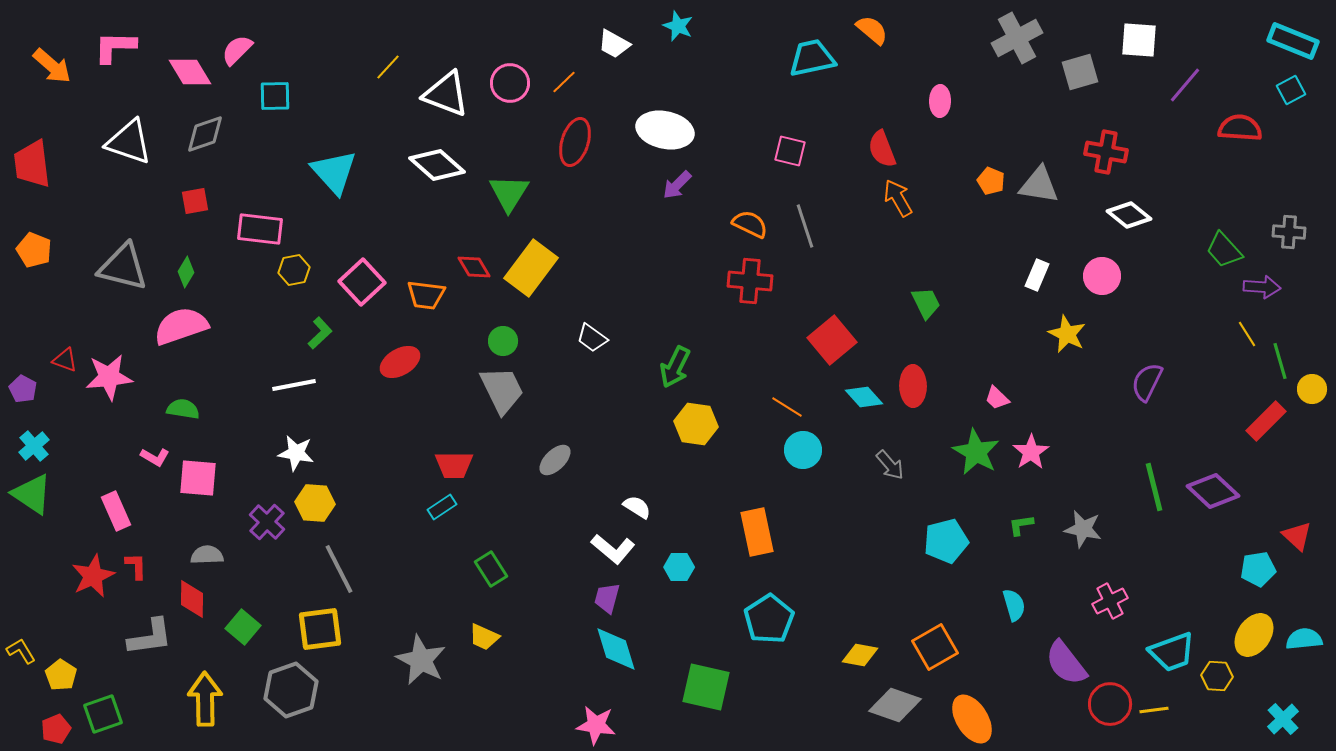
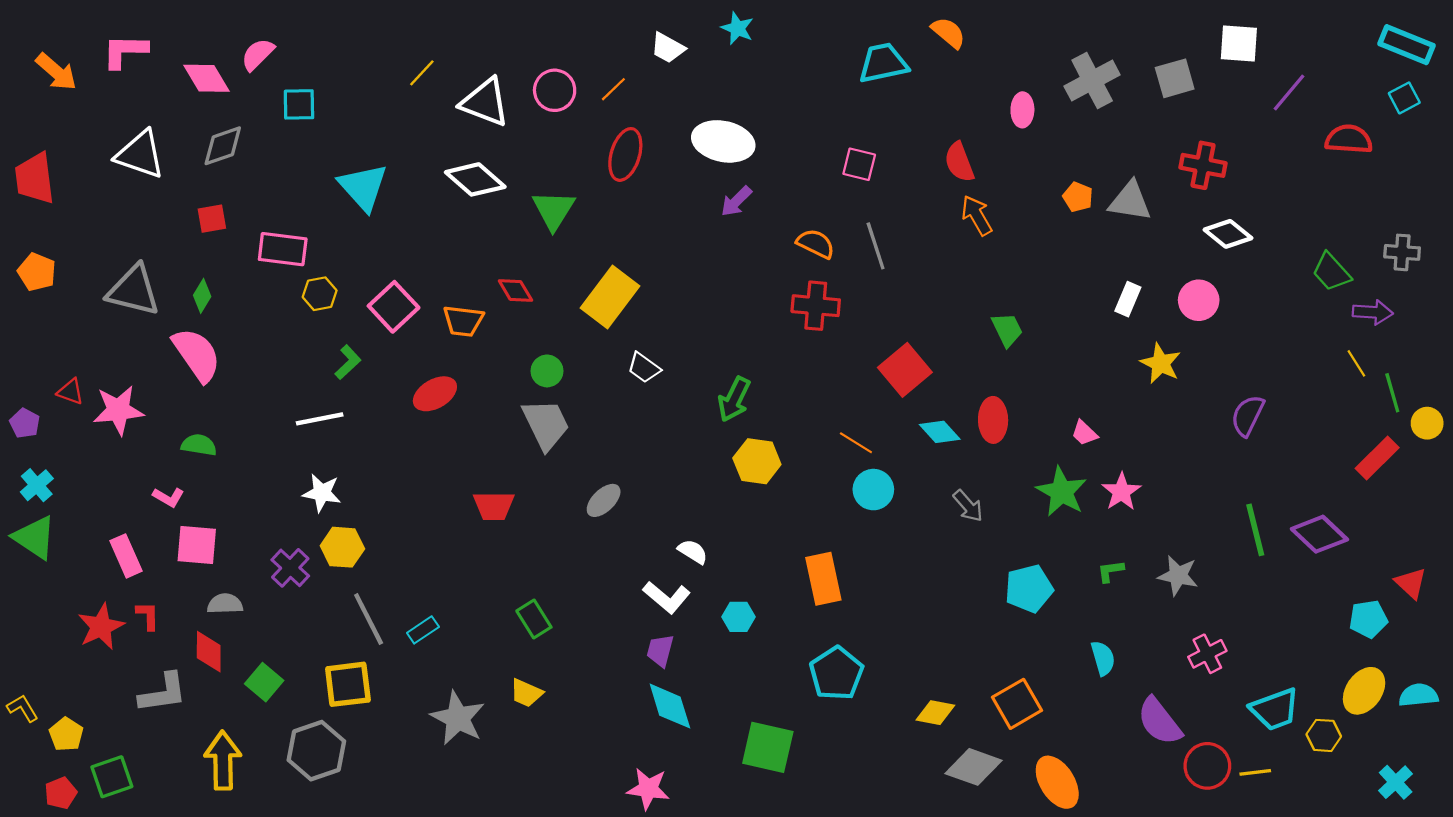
gray cross: (1017, 38) -> (1092, 80), moved
yellow rectangle: (531, 268) -> (610, 297), moved
pink semicircle: (181, 326) -> (197, 355), turned 74
pink square: (198, 478) -> (197, 545), moved
cyan rectangle: (442, 507) -> (423, 630), moved

